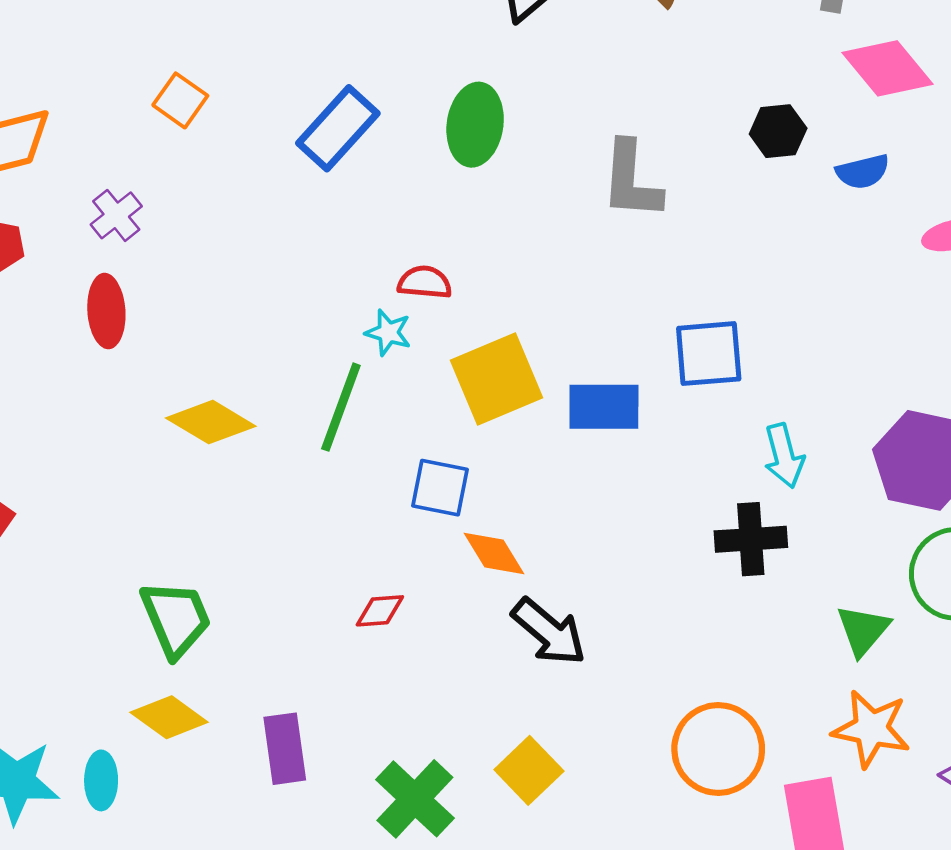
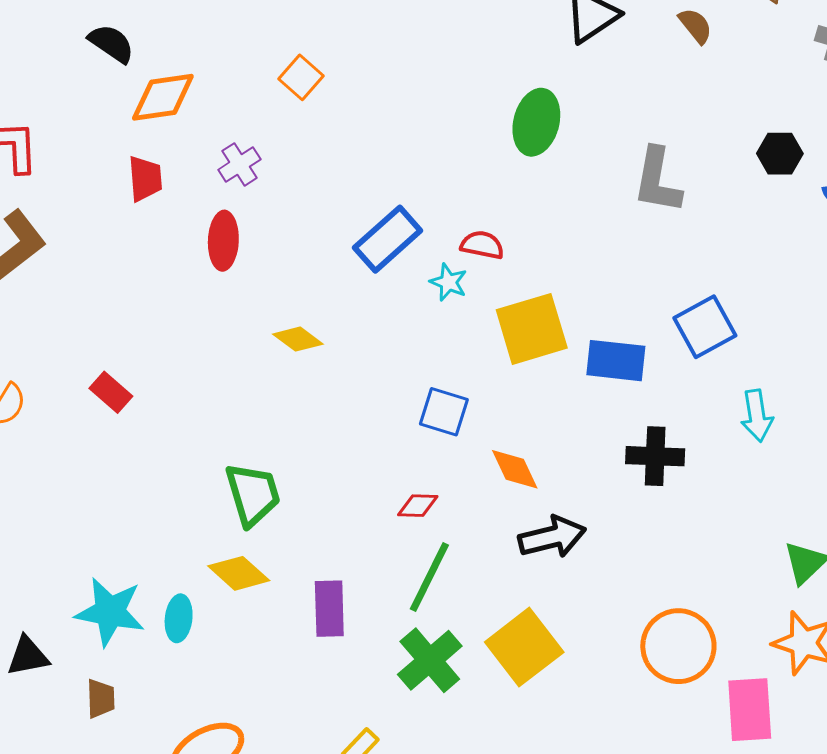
blue rectangle: (338, 128) -> (388, 239), moved
blue square: (709, 354) -> (705, 327), turned -30
green line: (341, 407) -> (429, 577), moved
yellow diamond: (211, 422) -> (298, 339), size x0.7
blue square: (440, 488) -> (444, 412), moved
black cross: (751, 539) -> (655, 456), moved
black arrow: (549, 632) -> (552, 537), turned -60
yellow square: (529, 770) -> (524, 647), size x1.4

